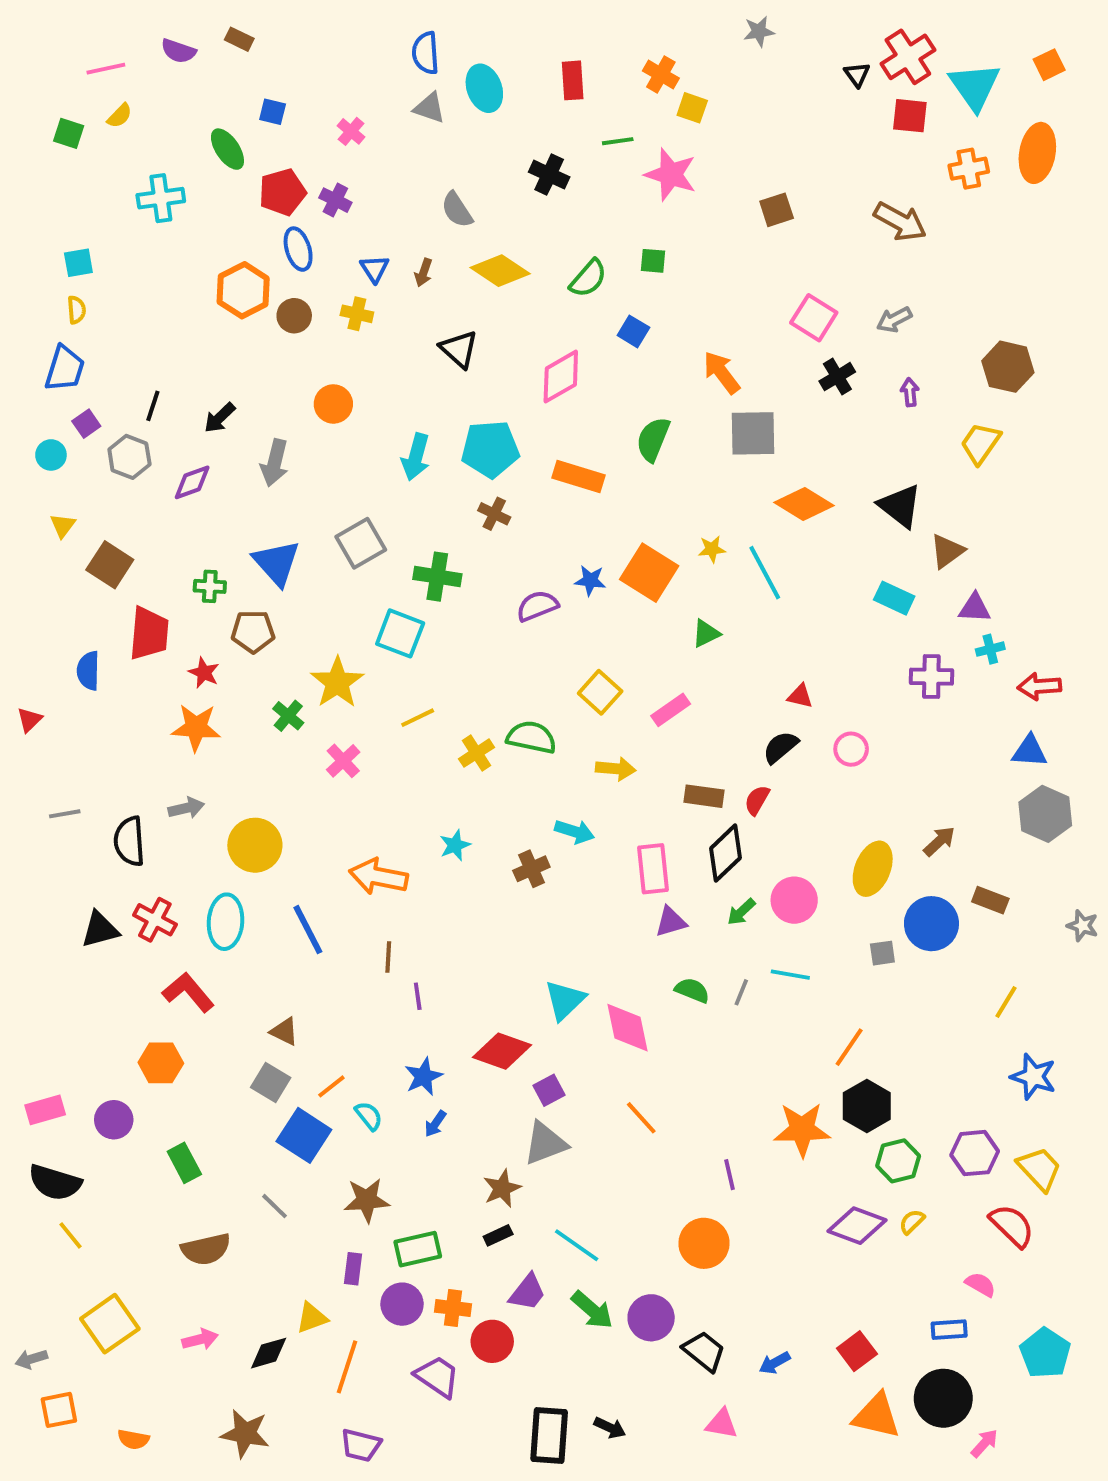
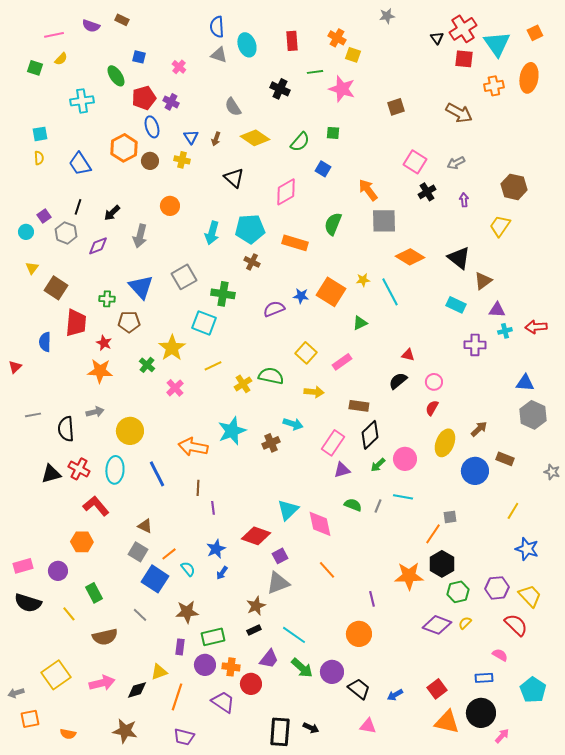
blue trapezoid: (65, 369) -> (80, 164), moved, turned 130
red arrow: (1039, 686) -> (536, 327), moved
red semicircle: (757, 800) -> (432, 408), moved
cyan star: (455, 845) -> (232, 431), size x1.8
pink rectangle: (653, 869) -> (333, 443), turned 40
gray square: (882, 953) -> (450, 517), moved
yellow line: (71, 1235) -> (69, 614), moved
pink arrow: (200, 1339) -> (102, 683), size x1.4

